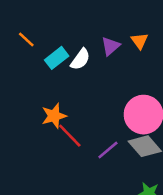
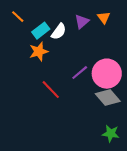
orange star: (54, 116) -> (39, 52), moved
purple line: (108, 150) -> (80, 73), moved

